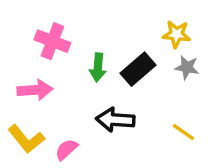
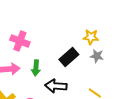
green arrow: (98, 67) -> (36, 68), moved

